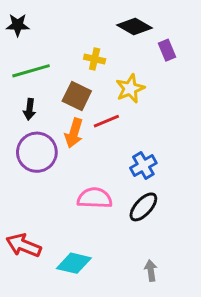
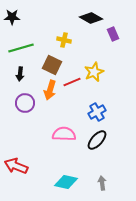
yellow star: (130, 89) -> (94, 72), moved
purple circle: (37, 152) -> (25, 103), size x0.7
cyan diamond: (74, 263) -> (66, 182), moved

